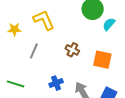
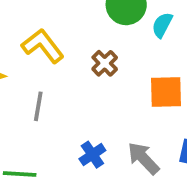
brown cross: (72, 50) -> (105, 63), moved, turned 32

